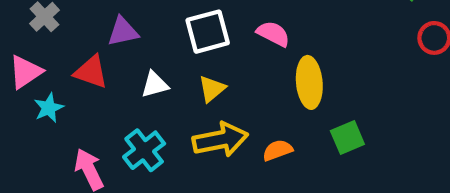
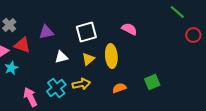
pink semicircle: (273, 34) -> (129, 29), moved
red triangle: (91, 72) -> (22, 45), moved
yellow ellipse: (309, 82) -> (111, 56), moved
yellow arrow: (220, 140) -> (81, 84), moved, size x0.7

